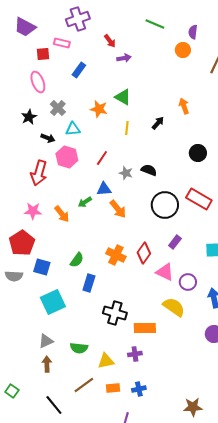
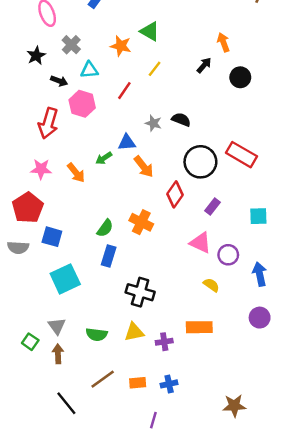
black arrow: (158, 123) -> (204, 65), moved
yellow line: (127, 128) -> (155, 69), turned 32
black circle: (198, 153) -> (240, 77), moved
red line: (102, 158) -> (124, 91), moved
red diamond: (144, 253) -> (175, 194), moved
green semicircle: (77, 260) -> (105, 228), moved
yellow semicircle: (174, 307) -> (211, 285), size x0.6
orange rectangle: (145, 328) -> (199, 327), moved
gray triangle: (46, 341) -> (57, 326), turned -42
yellow triangle: (106, 361) -> (134, 332), moved
green square: (12, 391) -> (30, 342), moved

